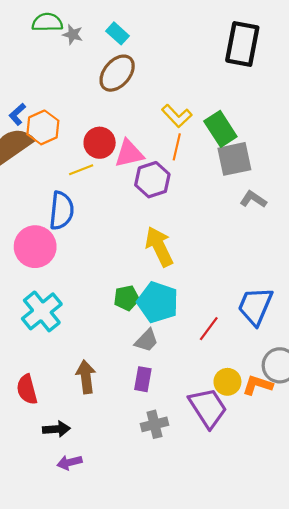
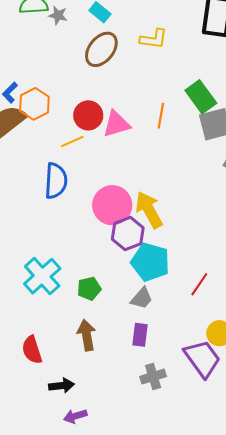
yellow L-shape: (177, 116) -> (154, 39), moved, turned -36
purple hexagon: (152, 180) -> (128, 234), moved
pink circle: (35, 247) -> (112, 205), moved
green pentagon: (126, 298) -> (89, 289), moved

